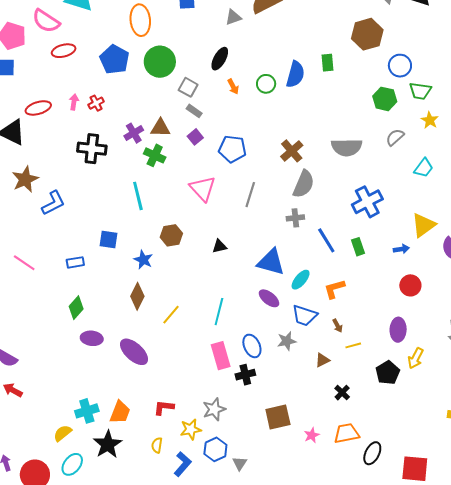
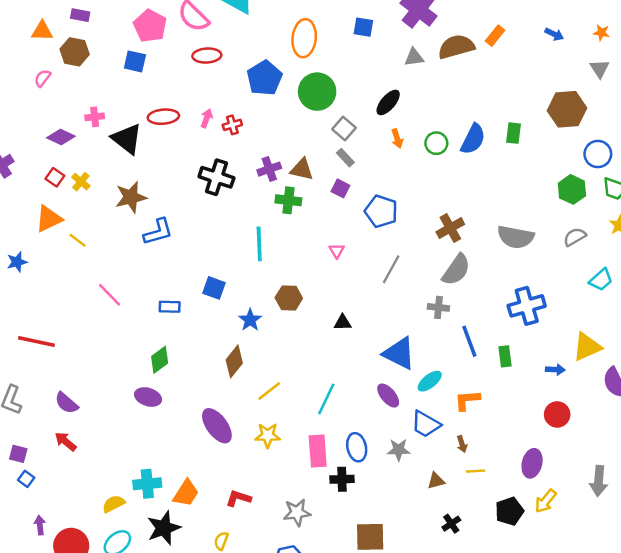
purple square: (195, 137) -> (341, 188), turned -35
green cross: (155, 155) -> (288, 200), turned -30
pink triangle: (203, 189) -> (337, 251), size x0.5
purple ellipse: (92, 338) -> (148, 397), moved
yellow star: (191, 429) -> (268, 435), moved

